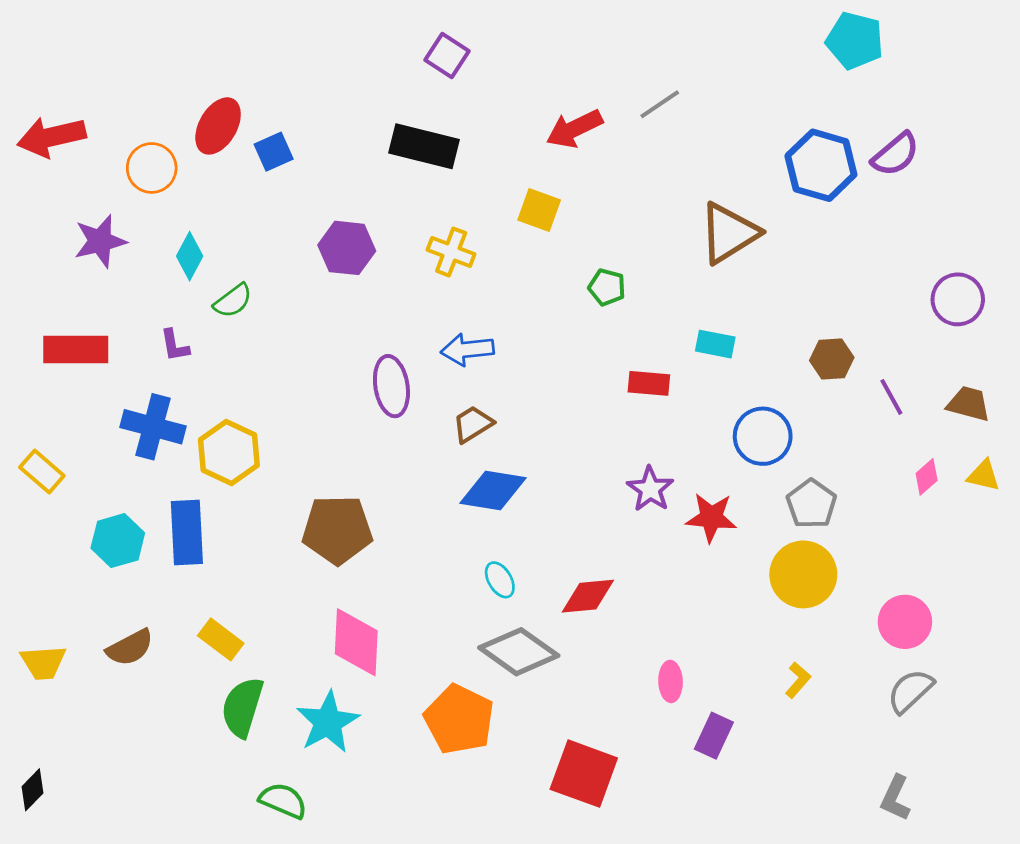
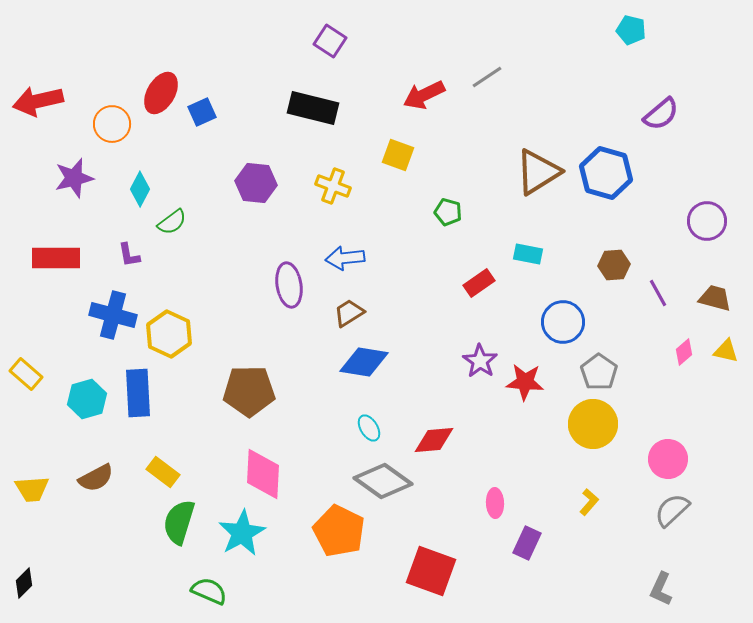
cyan pentagon: (855, 41) -> (631, 30), size x0.7
blue hexagon: (821, 165) -> (606, 173), moved
red rectangle: (649, 383) -> (479, 283), turned -40
yellow rectangle: (42, 471) -> (26, 374), moved

